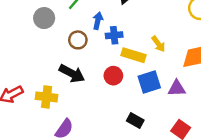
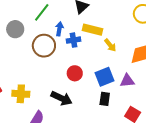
brown circle: (78, 40) -> (44, 46), size x1.5
yellow rectangle: (133, 55) -> (92, 30), moved
black arrow: (72, 74) -> (62, 98), moved
black rectangle: (135, 120) -> (105, 99), moved, turned 72

